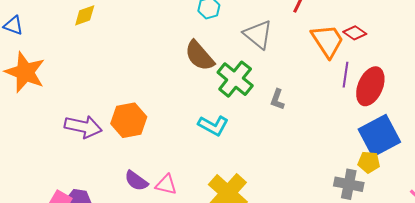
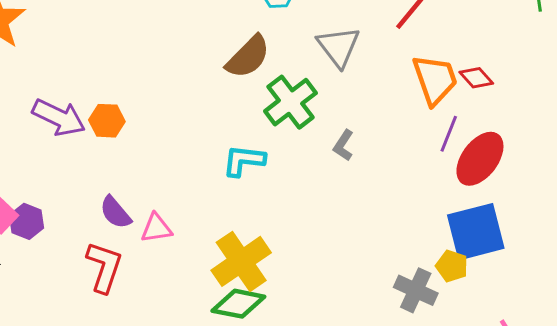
brown semicircle: (199, 56) -> (248, 57), turned -108
orange hexagon: (129, 120) -> (107, 121), moved, size x0.7
cyan L-shape: (213, 126) -> (244, 161), turned 144
pink triangle: (166, 185) -> (156, 228), turned -35

